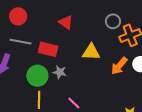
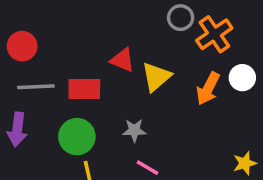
red triangle: (66, 22) -> (122, 60), moved
yellow triangle: (91, 52) -> (156, 77), turned -30
gray star: (60, 72) -> (134, 130), moved

